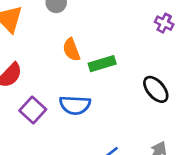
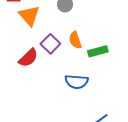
purple square: (33, 110) -> (50, 44), moved

